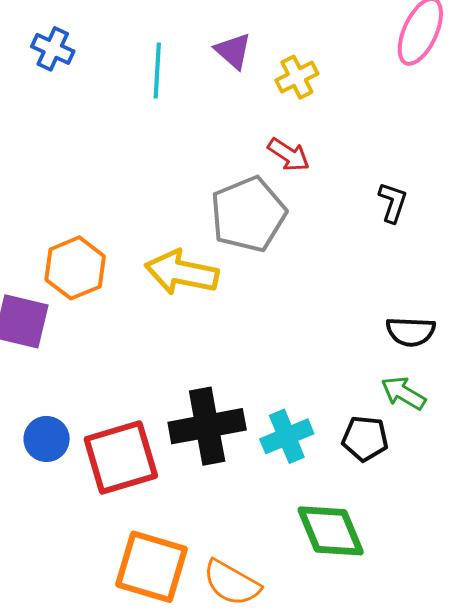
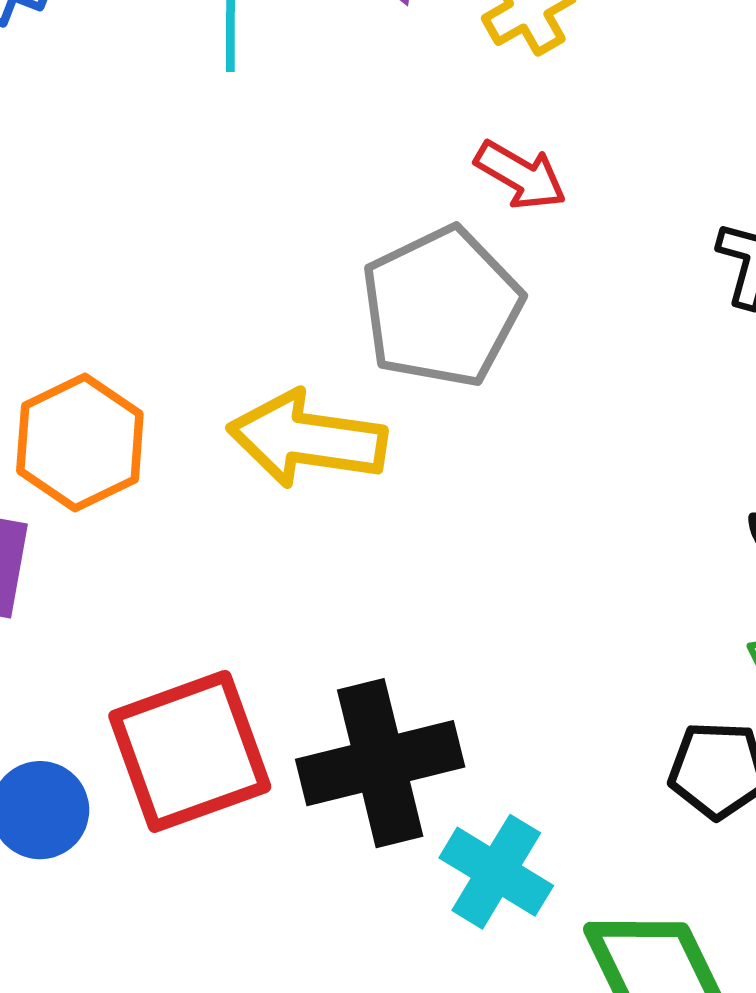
cyan cross: (287, 436) -> (496, 872), moved, turned -33
red square: (121, 457) -> (190, 751), moved

